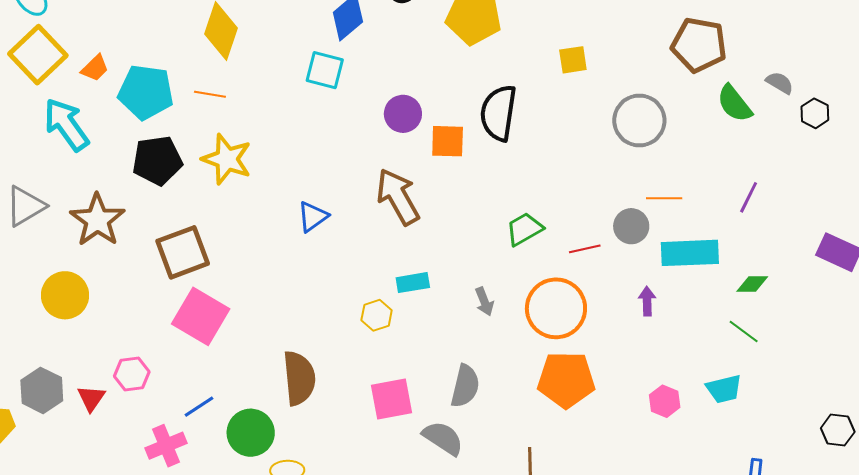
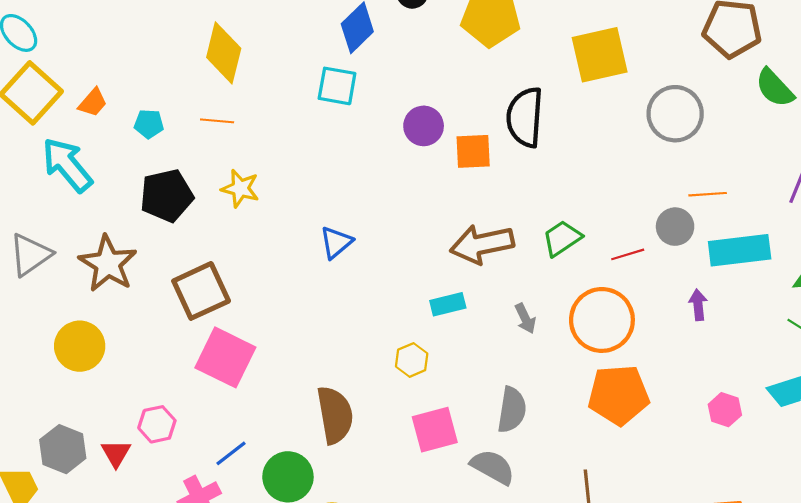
yellow square: (573, 60) -> (600, 55), size x1.8
cyan pentagon: (146, 92) -> (149, 124), size x0.5
yellow star: (227, 159) -> (240, 188), size x0.7
brown arrow: (398, 197) -> (482, 244), moved, turned -68
yellow hexagon: (377, 315) -> (412, 360), moved

